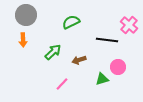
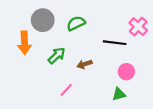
gray circle: (26, 15) -> (43, 20), moved
orange arrow: (23, 40) -> (24, 43), size x1.5
green triangle: (102, 79) -> (119, 94), moved

